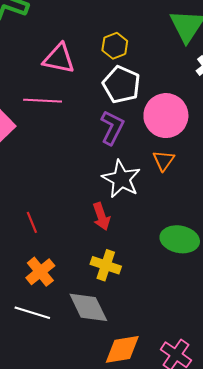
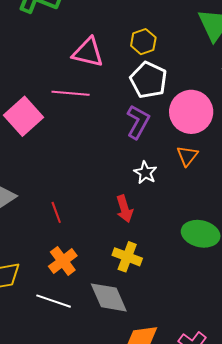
white star: (121, 179) -> (145, 173), size x0.6

